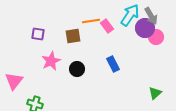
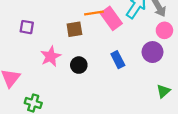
pink rectangle: (107, 26) -> (111, 18), size x1.5
purple circle: (145, 28) -> (153, 52), moved
purple square: (38, 34) -> (27, 27), moved

